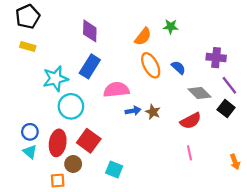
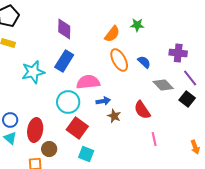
cyan circle: (71, 106) -> (68, 102), moved
brown star: (153, 112) -> (114, 116), moved
red semicircle: (191, 121) -> (142, 110), moved, turned 84
red square: (89, 141) -> (77, 128), moved

